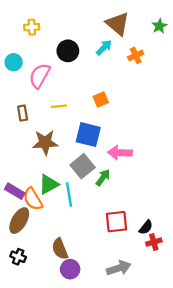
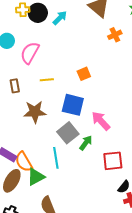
cyan arrow: (104, 48) -> (60, 18), moved
black circle: (68, 51) -> (38, 13), moved
pink arrow: (120, 153) -> (101, 121), turned 45
green triangle: (49, 184) -> (36, 177), moved
red square: (116, 222) -> (113, 161), moved

